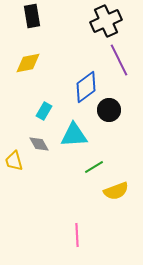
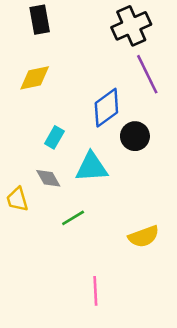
green line: (94, 167) -> (73, 218), moved

